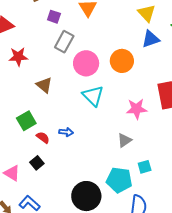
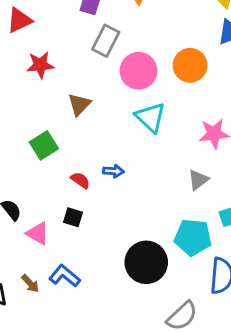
brown triangle: (44, 85) -> (79, 104), turned 36
green square: (26, 121) -> (44, 145), moved
black square: (37, 163) -> (73, 217), turned -32

